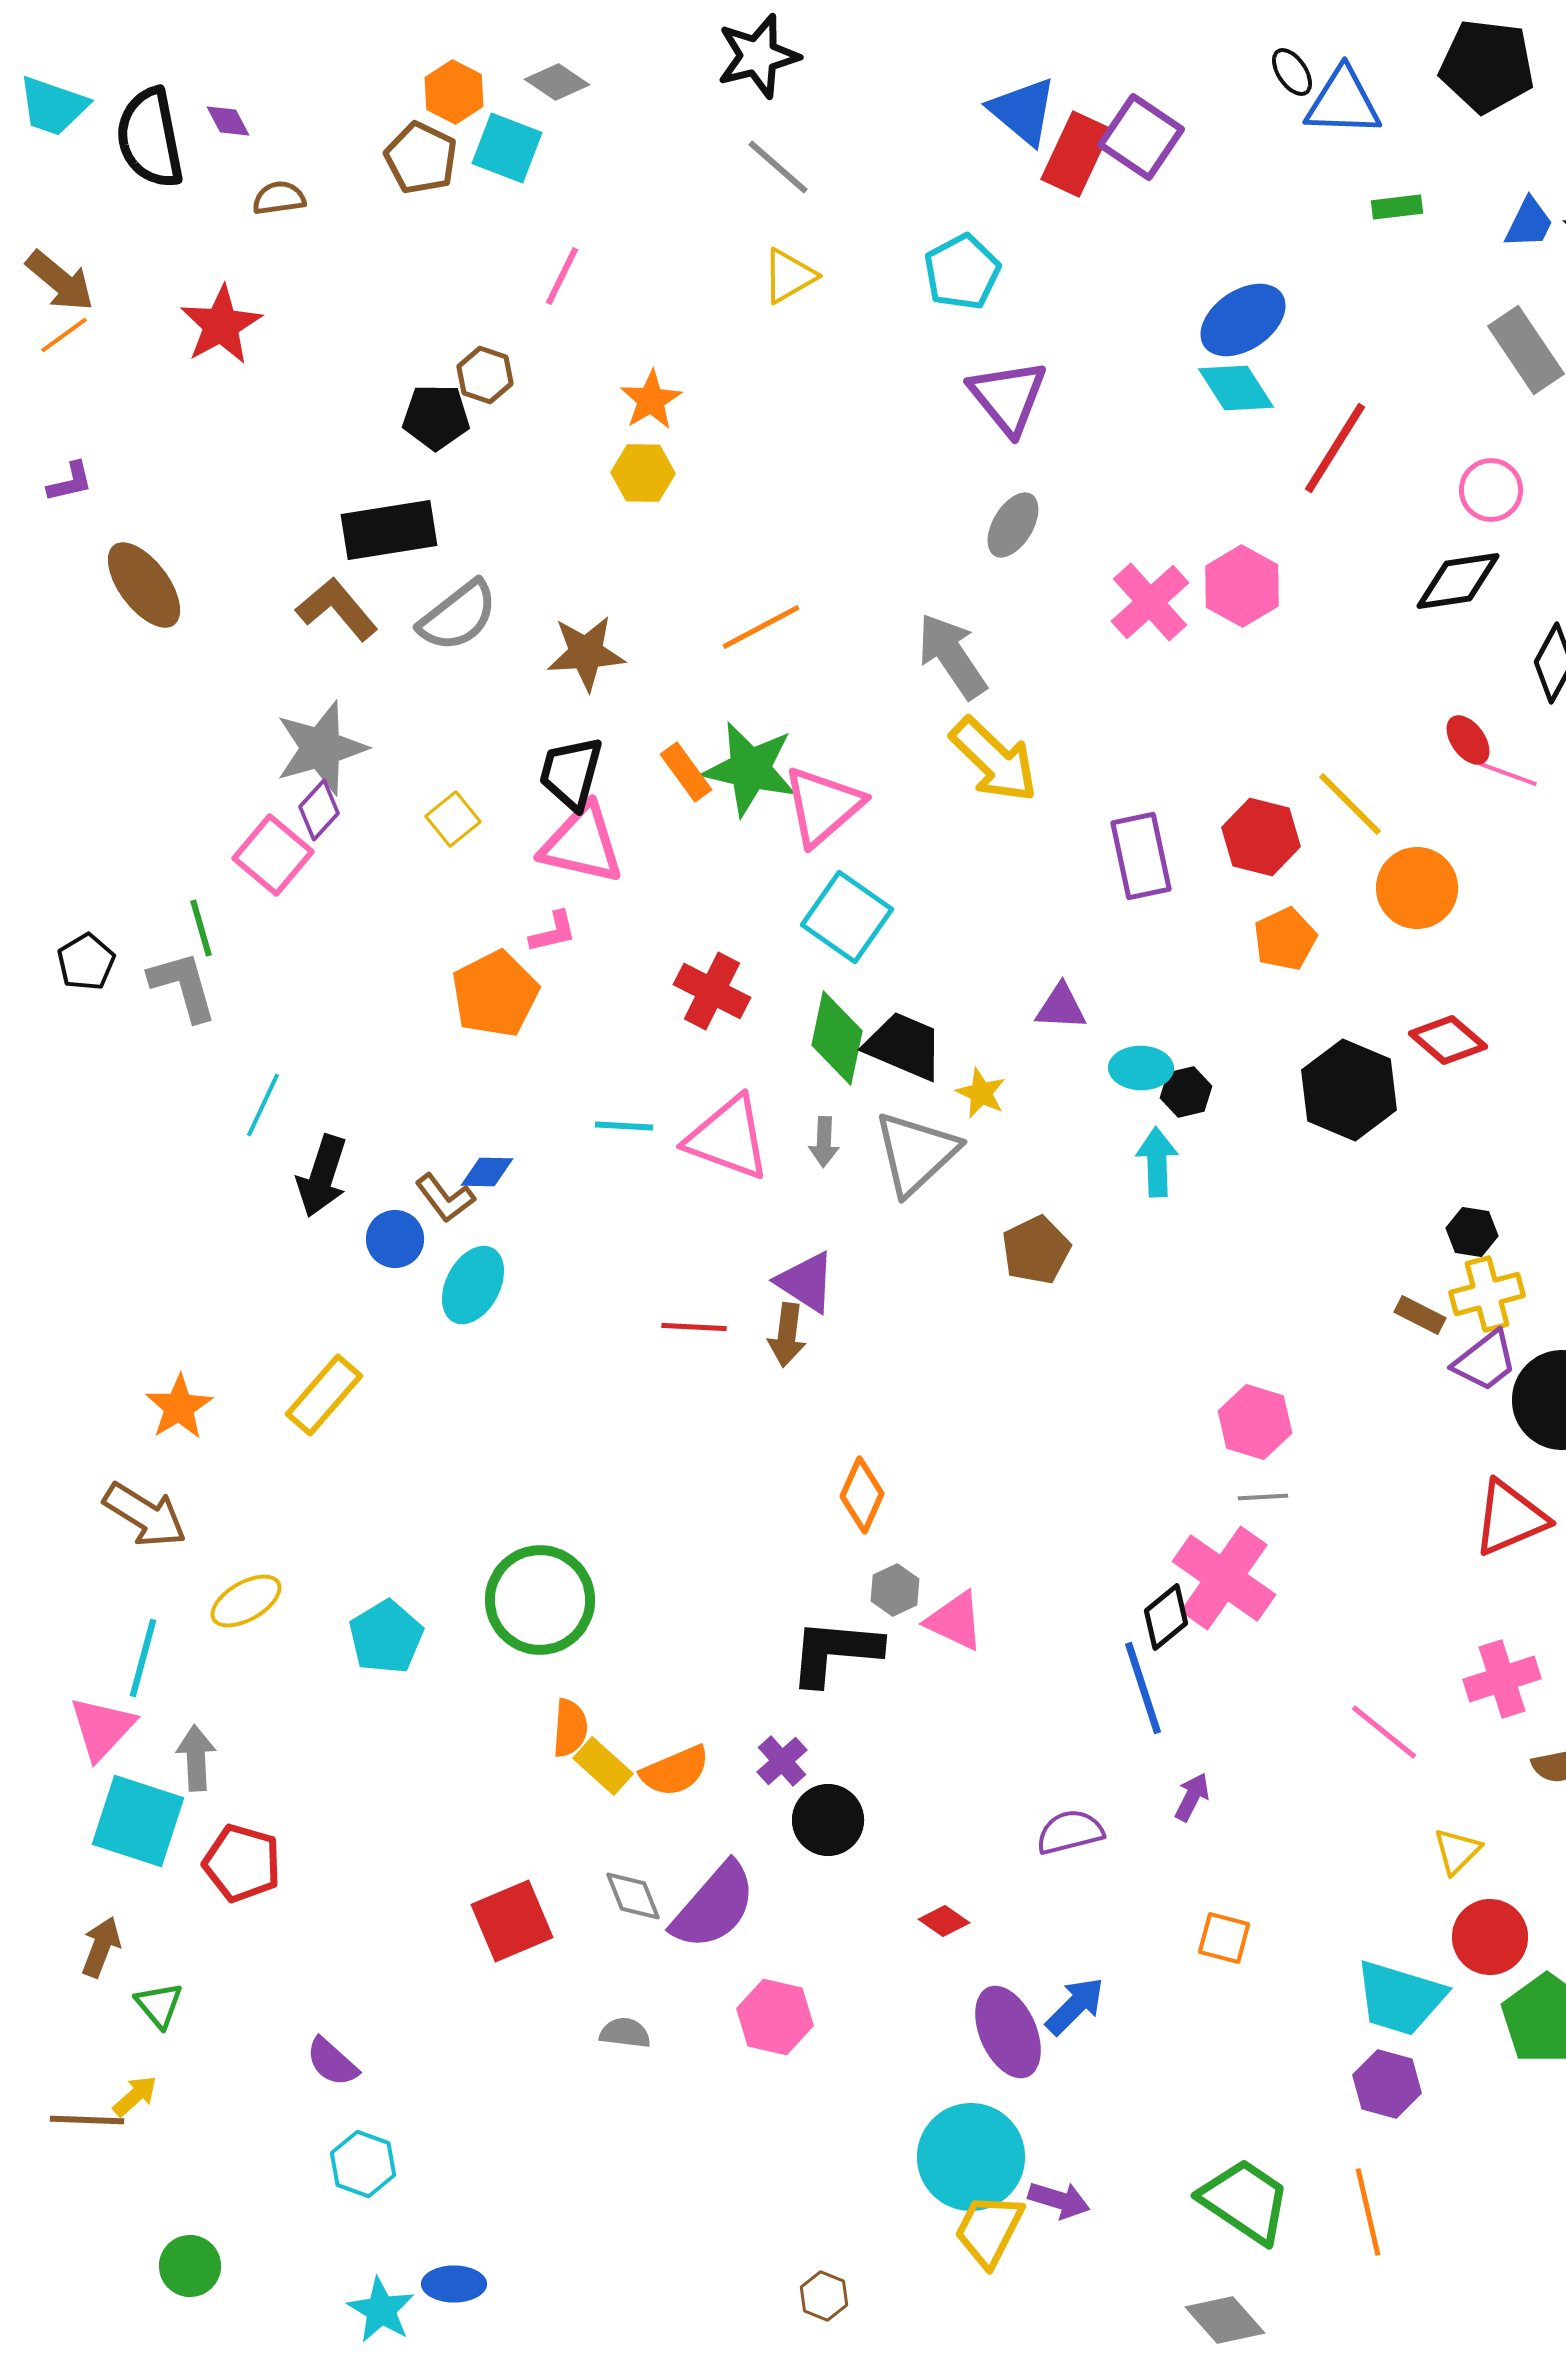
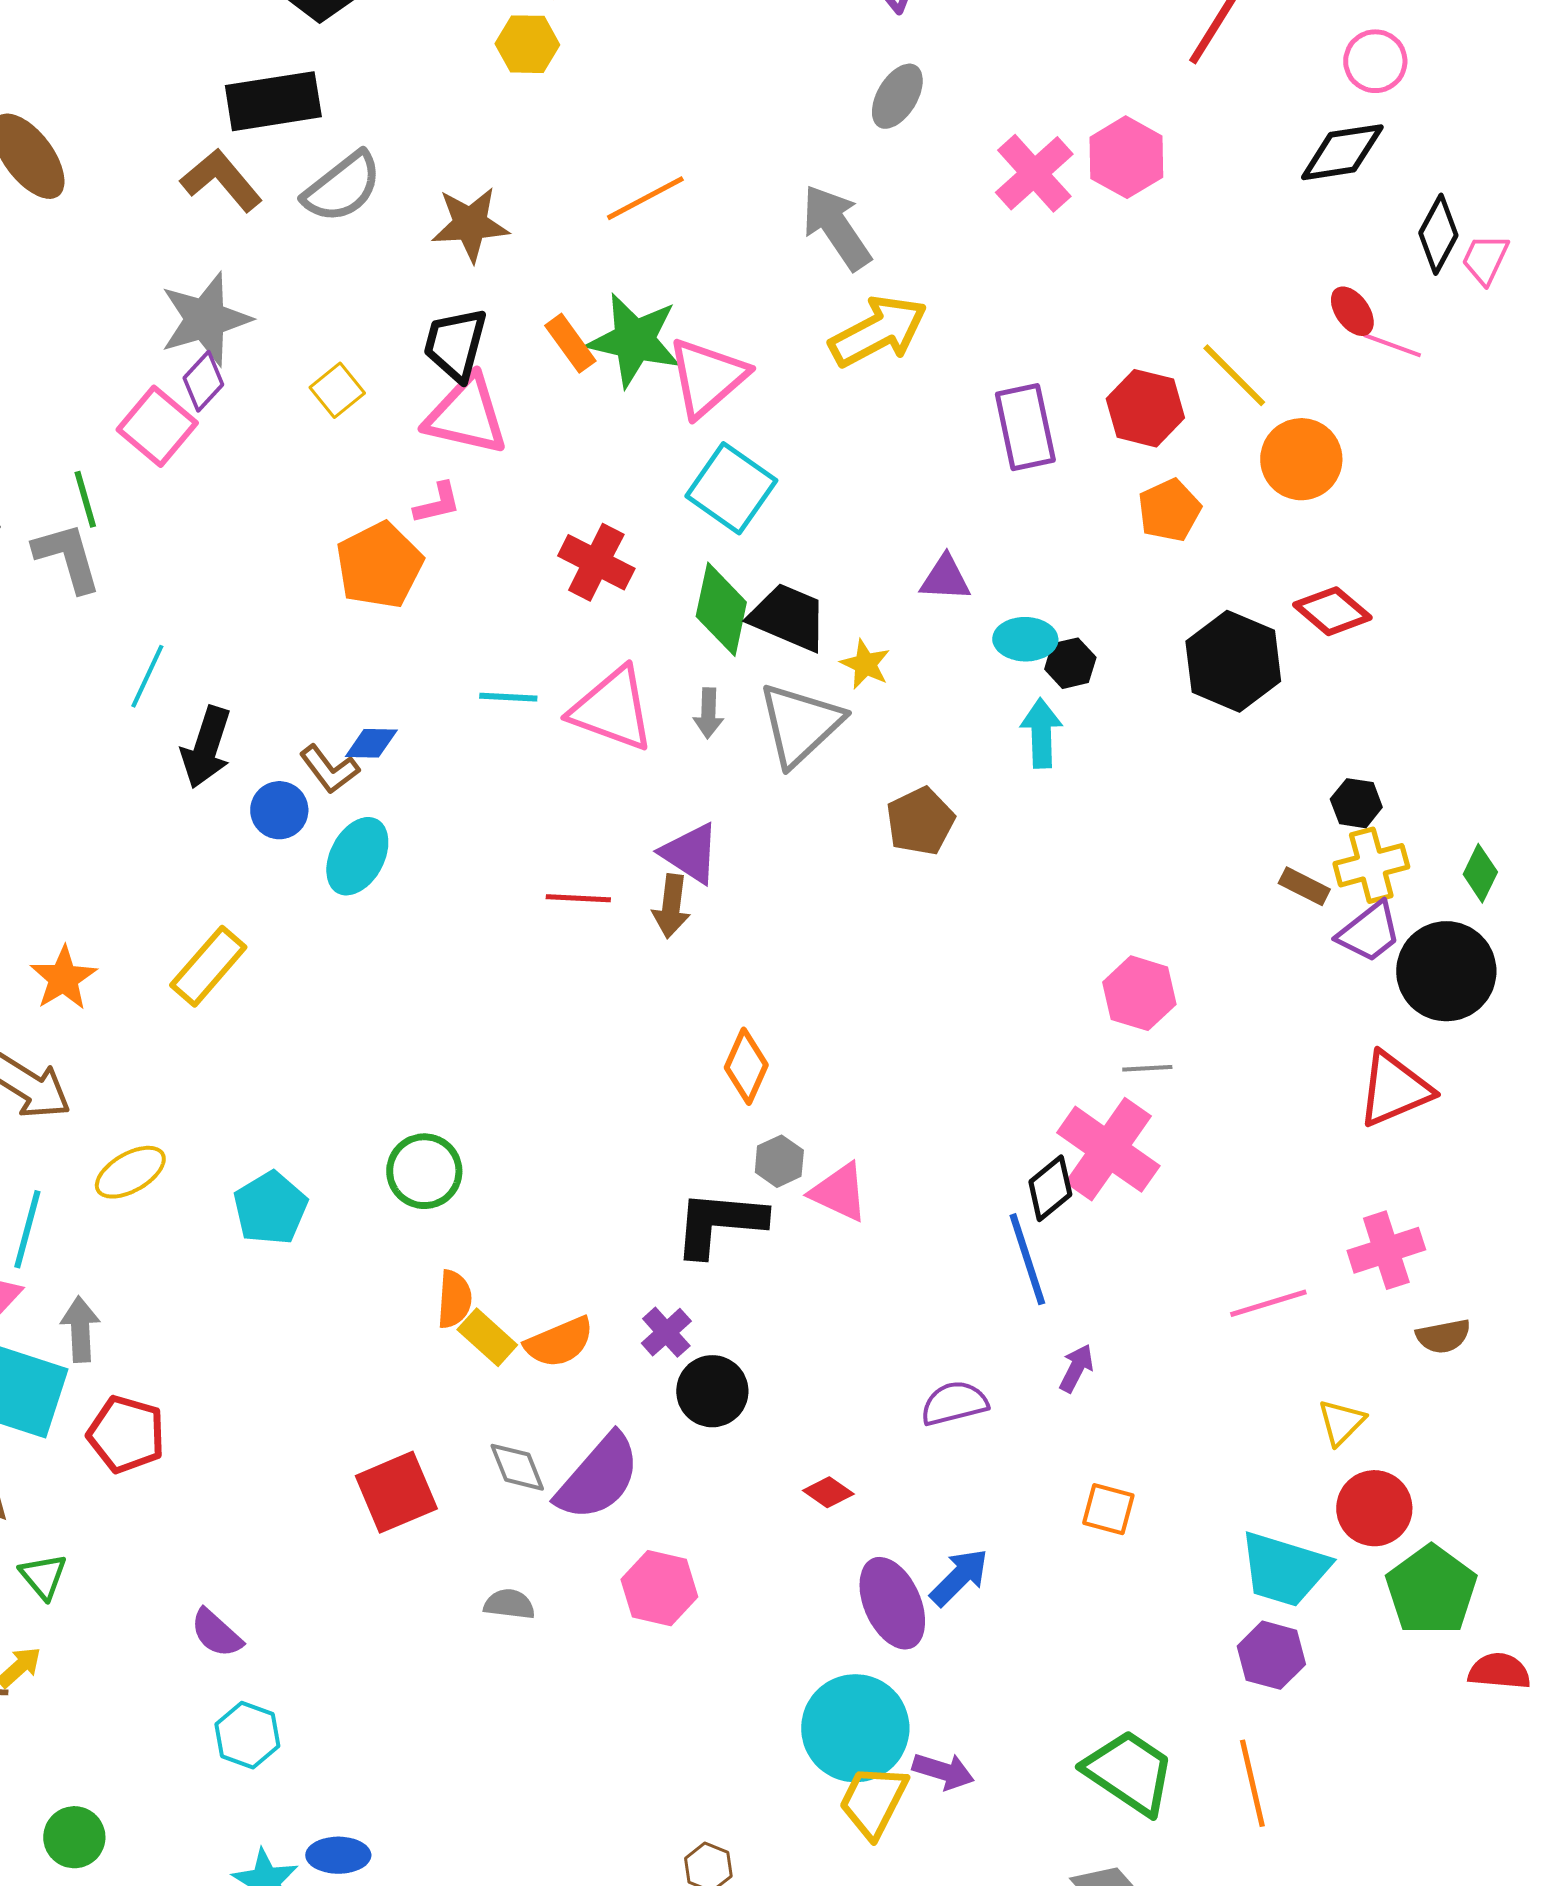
yellow arrow: (994, 760) -> (878, 331), turned -72
green circle: (540, 1600) -> (424, 1171), size x0.7
pink line: (1384, 1732) -> (1268, 1303), turned -56

